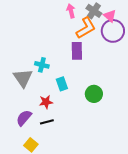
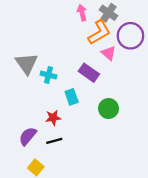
pink triangle: (110, 16) -> (108, 53), moved
purple rectangle: (77, 51) -> (89, 73), moved, turned -54
gray triangle: (23, 78) -> (27, 63), moved

